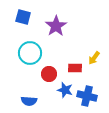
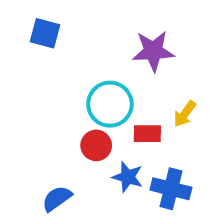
purple star: (56, 26) -> (153, 51), moved, turned 30
cyan circle: (30, 53) -> (110, 104), moved
blue semicircle: (29, 101) -> (57, 199), turned 140

